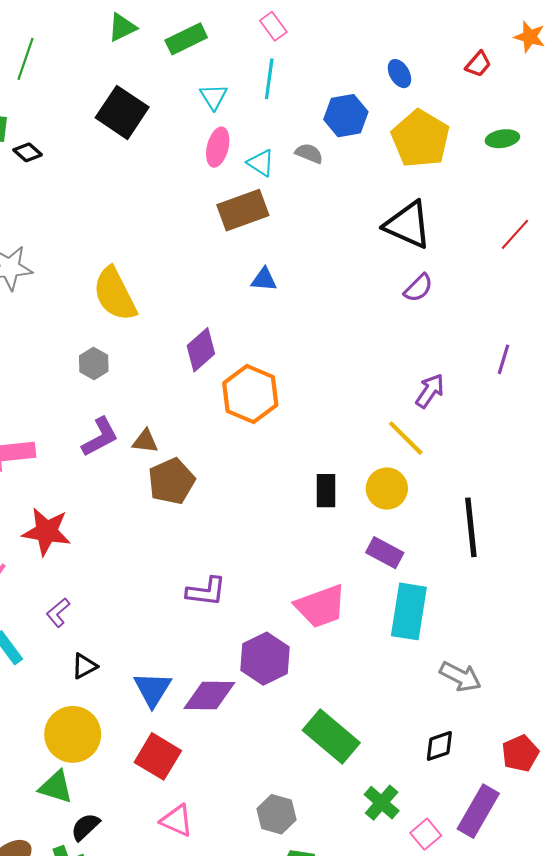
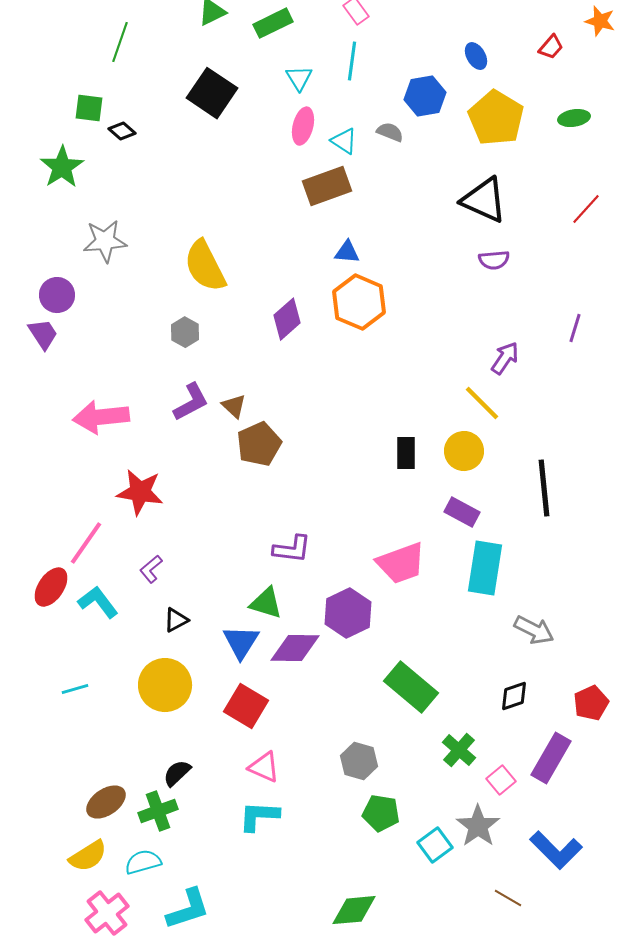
purple semicircle: (418, 288) -> (494, 260), turned 40
orange hexagon: (250, 394) -> (359, 302), moved
brown triangle: (145, 441) -> (234, 406), turned 36
green triangle: (56, 787) -> (266, 603), moved

